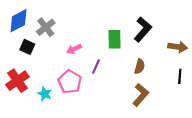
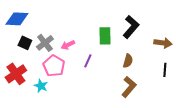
blue diamond: (19, 21) -> (17, 19), turned 30
gray cross: (46, 27) -> (45, 43), moved
pink pentagon: (70, 82) -> (54, 66), moved

